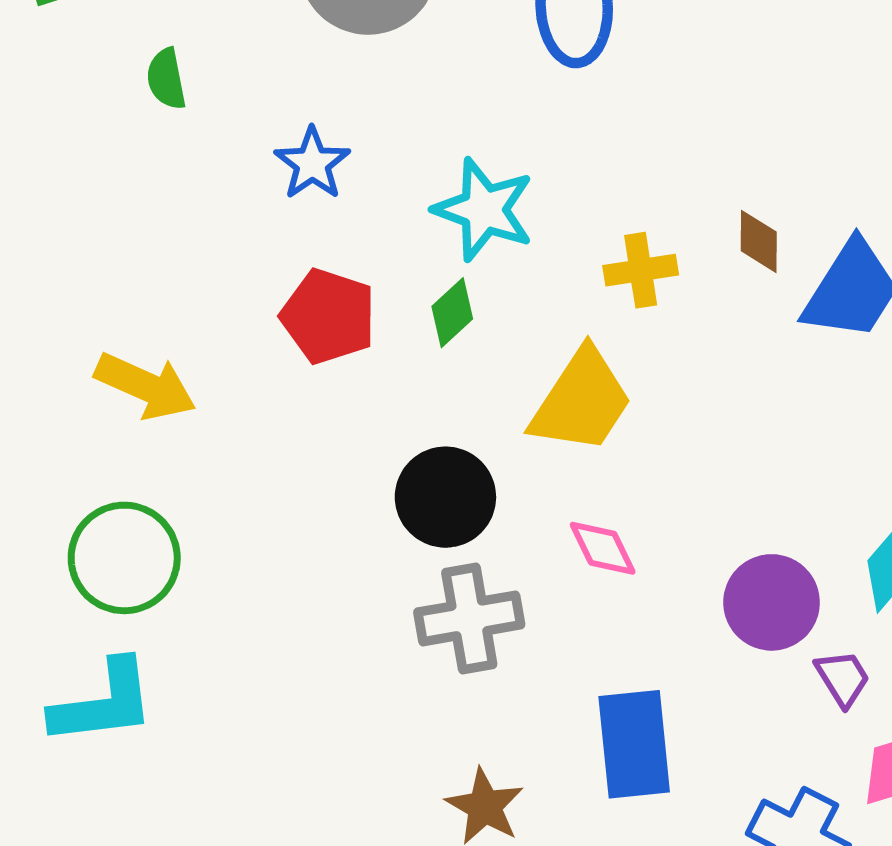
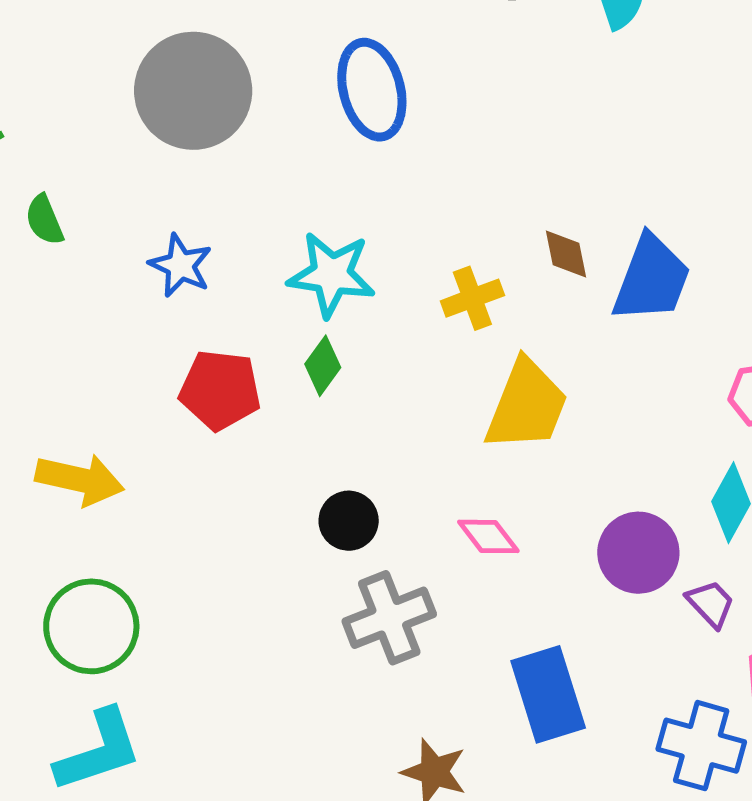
yellow trapezoid: (582, 401) -> (527, 405), moved
black circle: (445, 497) -> (349, 521), size x0.7

